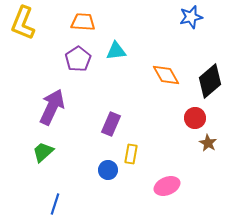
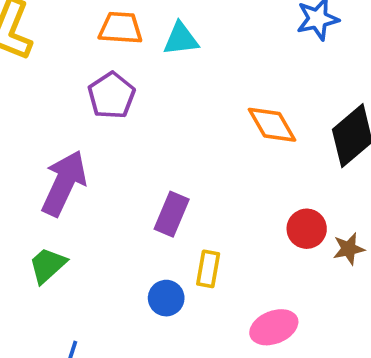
cyan triangle: (116, 51) -> (181, 39), moved
red circle: (195, 118) -> (307, 229), moved
brown star: (208, 143) -> (349, 249), turned 30

